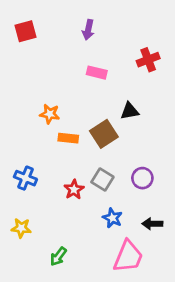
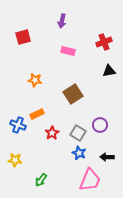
red square: (25, 31) -> (23, 37), moved
black triangle: (130, 111) -> (109, 71), moved
orange rectangle: (68, 138) -> (37, 114), moved, turned -32
gray square: (102, 179) -> (78, 133), moved

